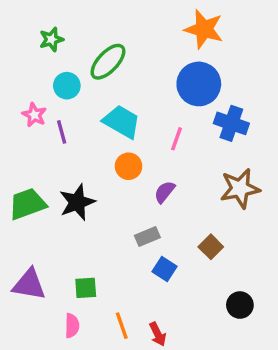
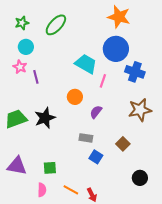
green star: (51, 39) -> (22, 23), moved
green ellipse: (108, 62) -> (56, 25), moved
cyan circle: (67, 86) -> (26, 47), moved
cyan trapezoid: (122, 122) -> (86, 64), moved
gray rectangle: (147, 236) -> (86, 138), turned 32
orange line: (122, 326) -> (71, 190), turned -42

